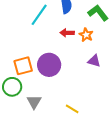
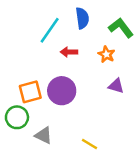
red arrow: (67, 33) -> (69, 52), moved
gray triangle: (34, 102) -> (44, 135), turned -35

